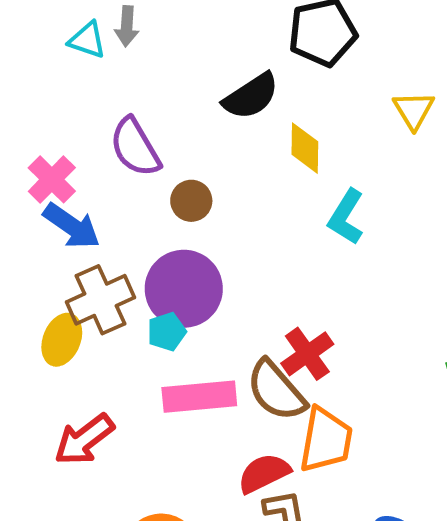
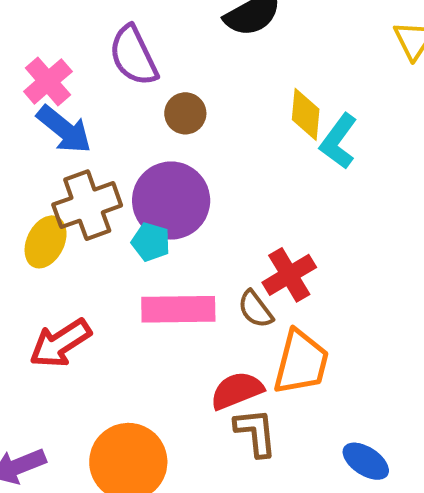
yellow diamond: (305, 148) -> (306, 114), moved
cyan pentagon: (167, 332) -> (151, 242), turned 30
brown semicircle: (276, 391) -> (255, 309), size x0.6

